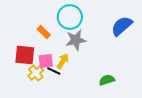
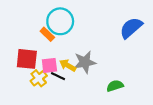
cyan circle: (70, 17) -> (60, 21), moved
gray star: (76, 40) -> (85, 62), moved
yellow arrow: (63, 61) -> (68, 65), turned -91

